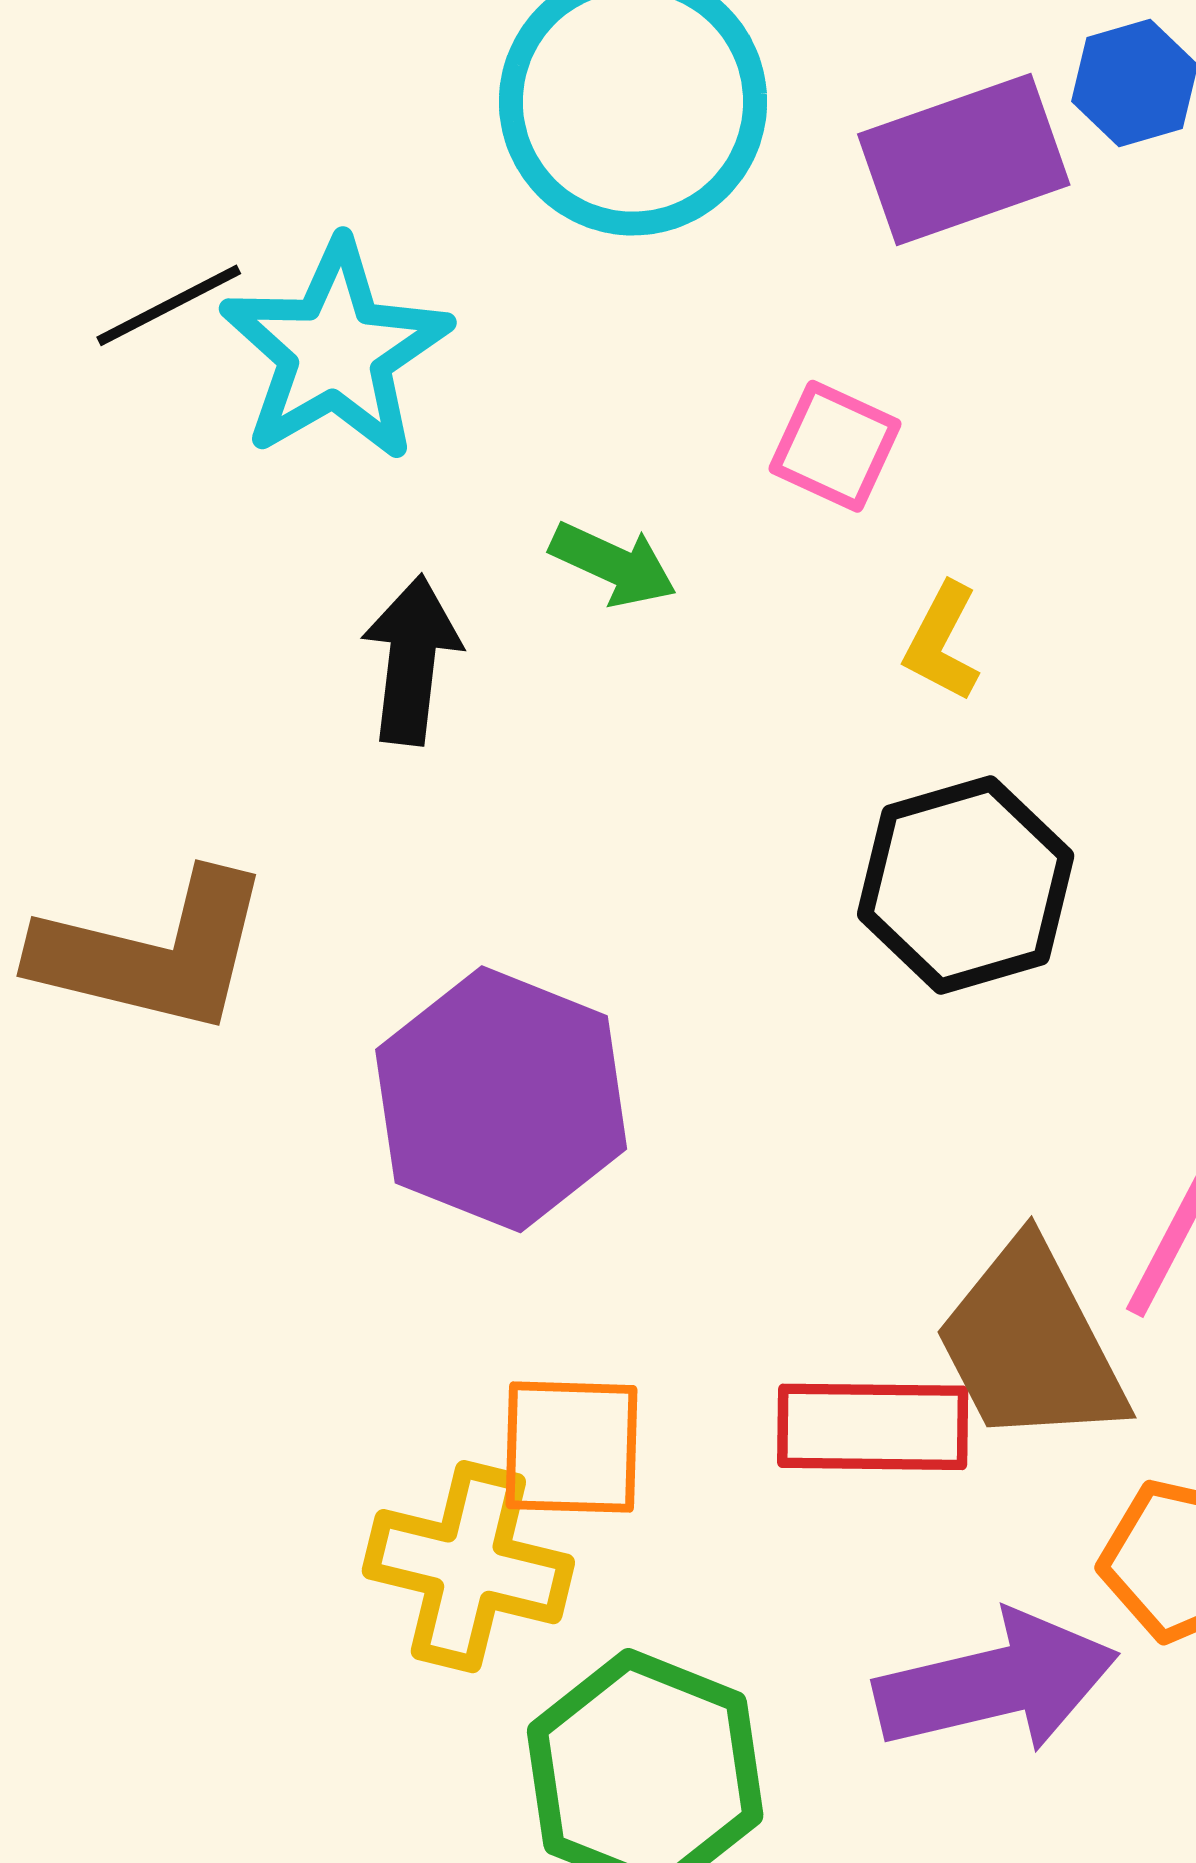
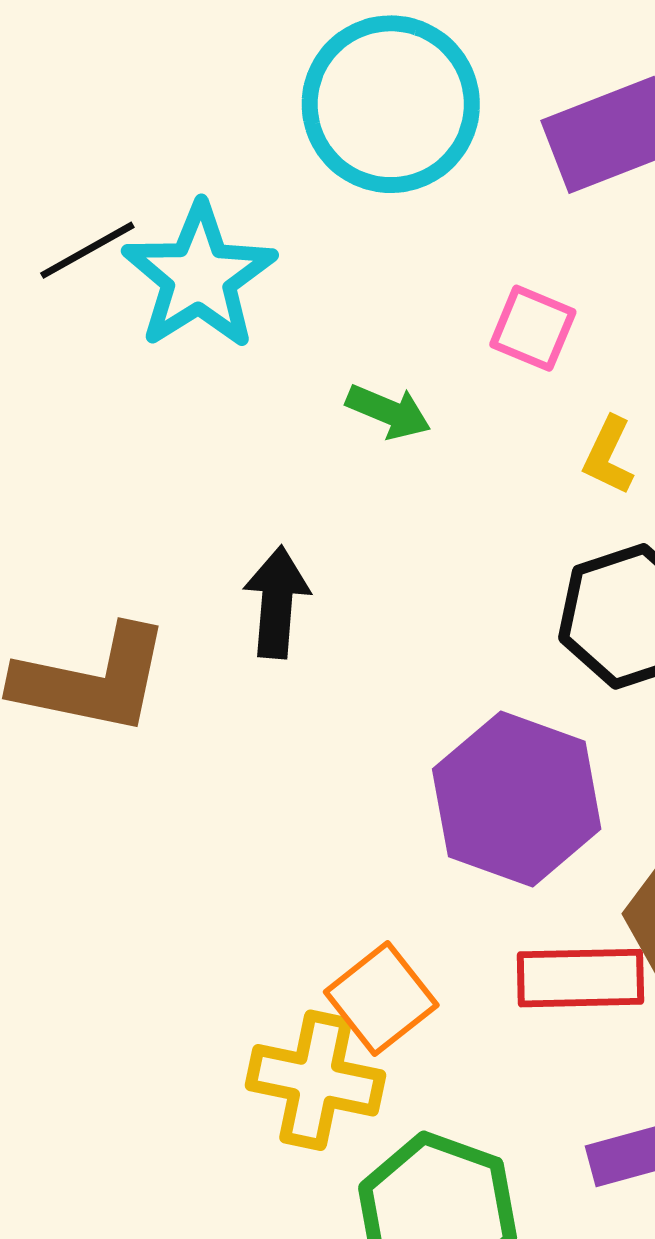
black arrow: (411, 660) -> (277, 602), moved
purple hexagon: (501, 1099) -> (517, 799), moved
orange square: (572, 1447) -> (381, 999), turned -38

